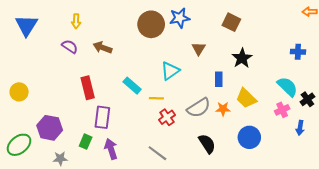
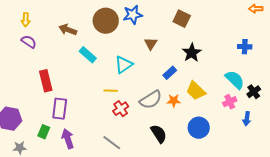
yellow arrow: (76, 21) -> (26, 20), moved
brown arrow: (102, 48) -> (68, 30), moved
blue rectangle: (219, 79) -> (170, 73), turned 48
cyan rectangle: (132, 86) -> (88, 55), moved

